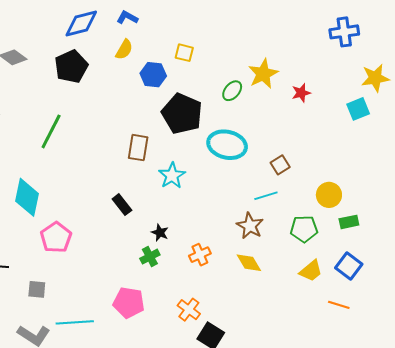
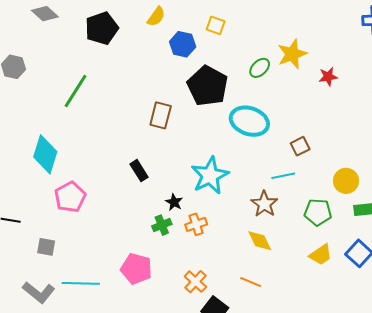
cyan star: (172, 176) -> (210, 176), moved, size x1.4
orange cross: (200, 255) -> (196, 224), moved
orange line: (339, 305) -> (251, 282), moved

